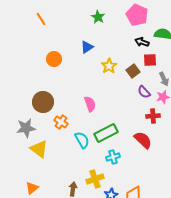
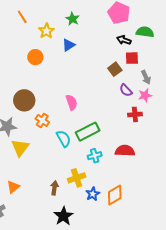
green star: (98, 17) -> (73, 19), moved
yellow star: (109, 66) -> (46, 31), moved
red semicircle: (143, 140) -> (125, 151), moved, turned -42
yellow triangle: (39, 149) -> (20, 148), turned 30

